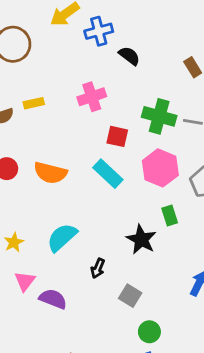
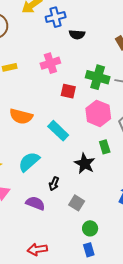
black semicircle: (129, 56) -> (77, 34), turned 147
cyan rectangle: (108, 174) -> (58, 131), moved
purple semicircle: (53, 299) -> (35, 203), moved

